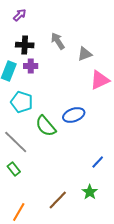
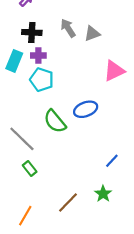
gray triangle: (85, 54) -> (92, 34), moved
cyan pentagon: (22, 102) -> (42, 80), moved
green rectangle: (14, 169) -> (30, 169), moved

